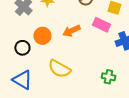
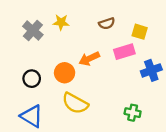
pink rectangle: (101, 25) -> (124, 52), turned -42
orange circle: (42, 36) -> (65, 73), moved

